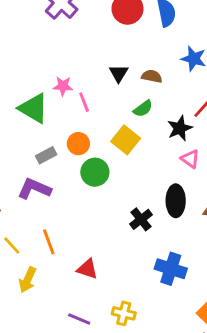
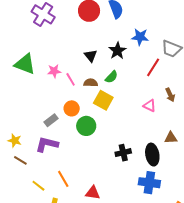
brown semicircle: (152, 76) -> (91, 83), moved
green triangle: (34, 108) -> (25, 64), moved
black star: (180, 128) -> (117, 51), moved
black ellipse: (176, 201) -> (152, 155), moved
black cross: (141, 219) -> (123, 153), turned 35

